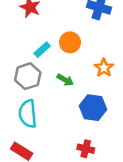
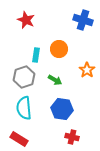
cyan rectangle: (42, 50) -> (36, 55), turned -40
blue hexagon: (93, 108) -> (62, 109), moved

